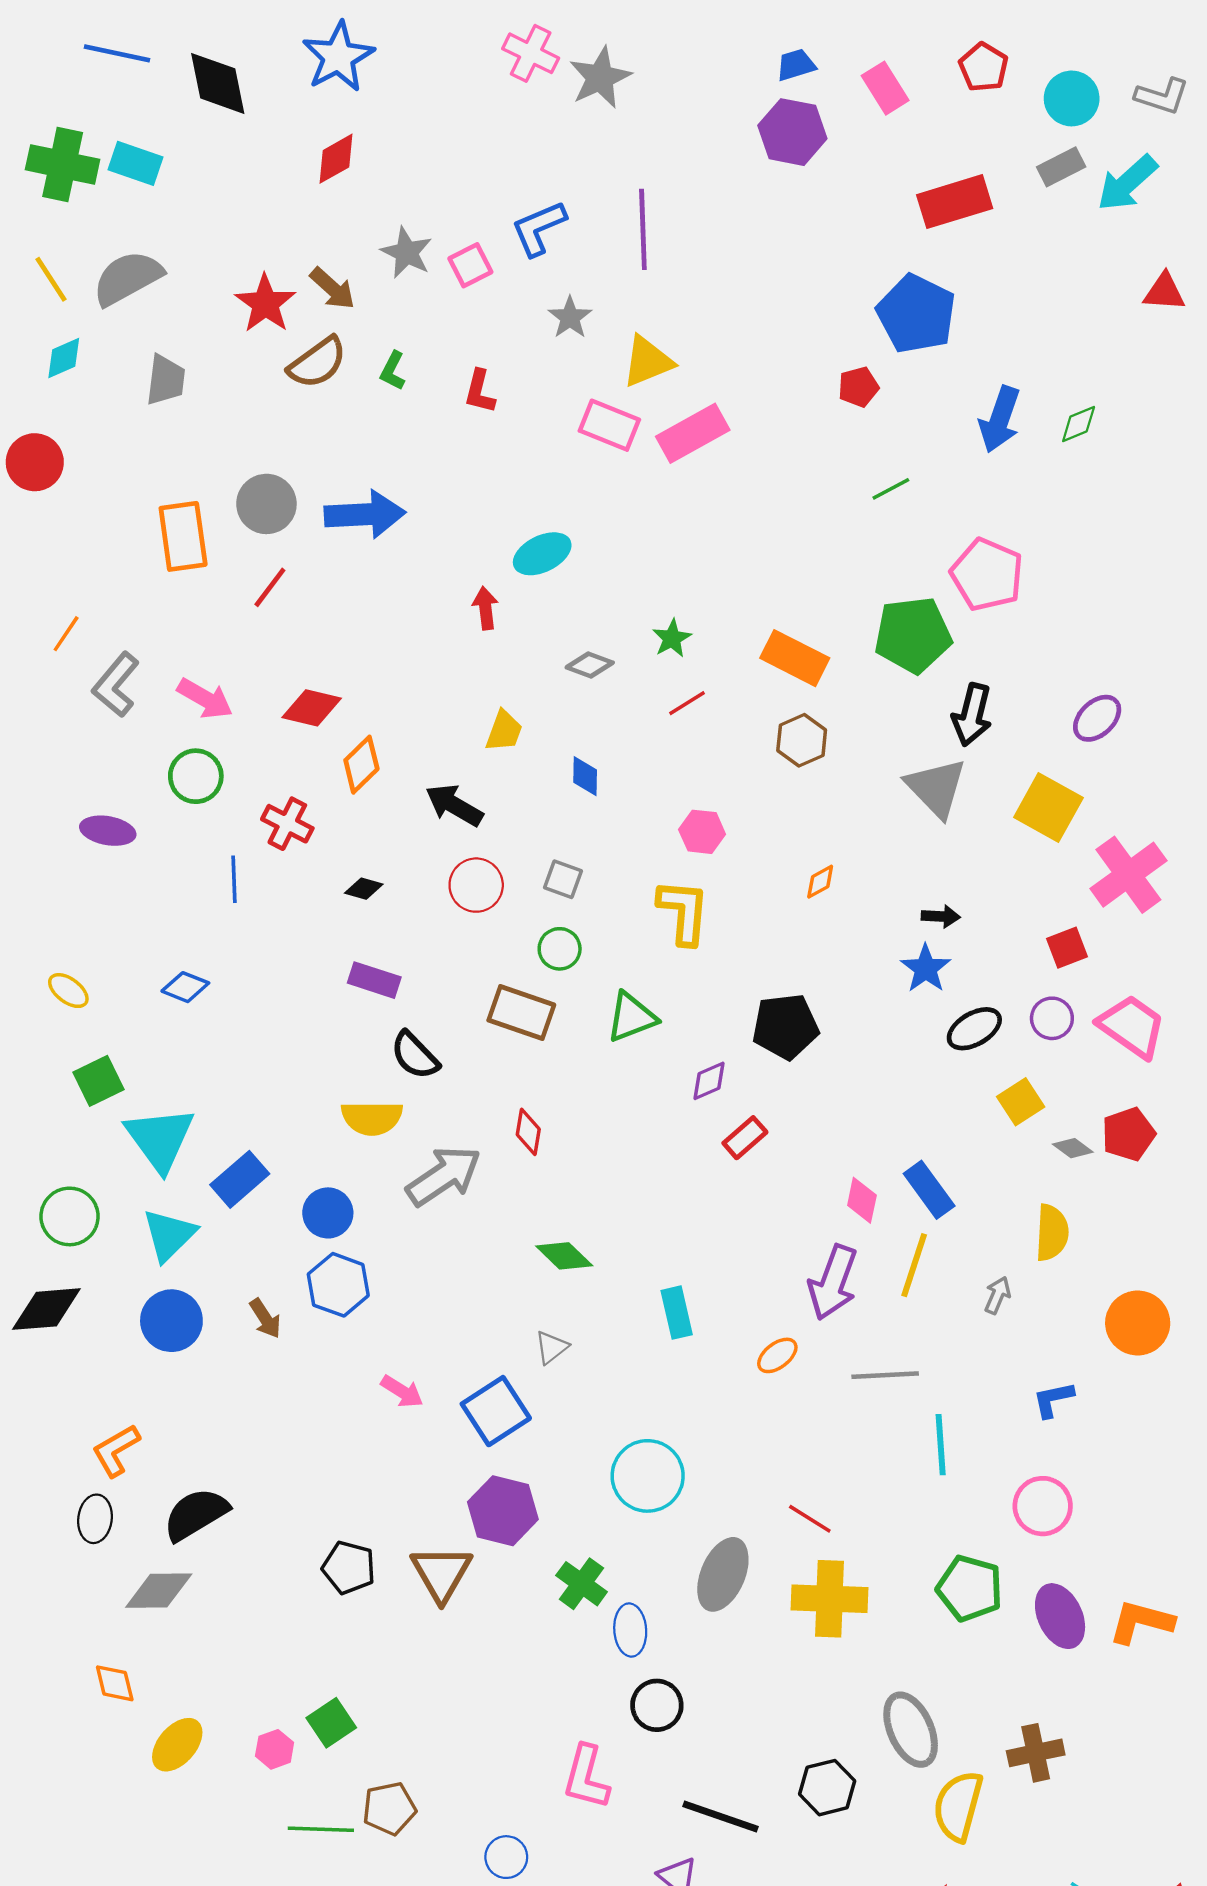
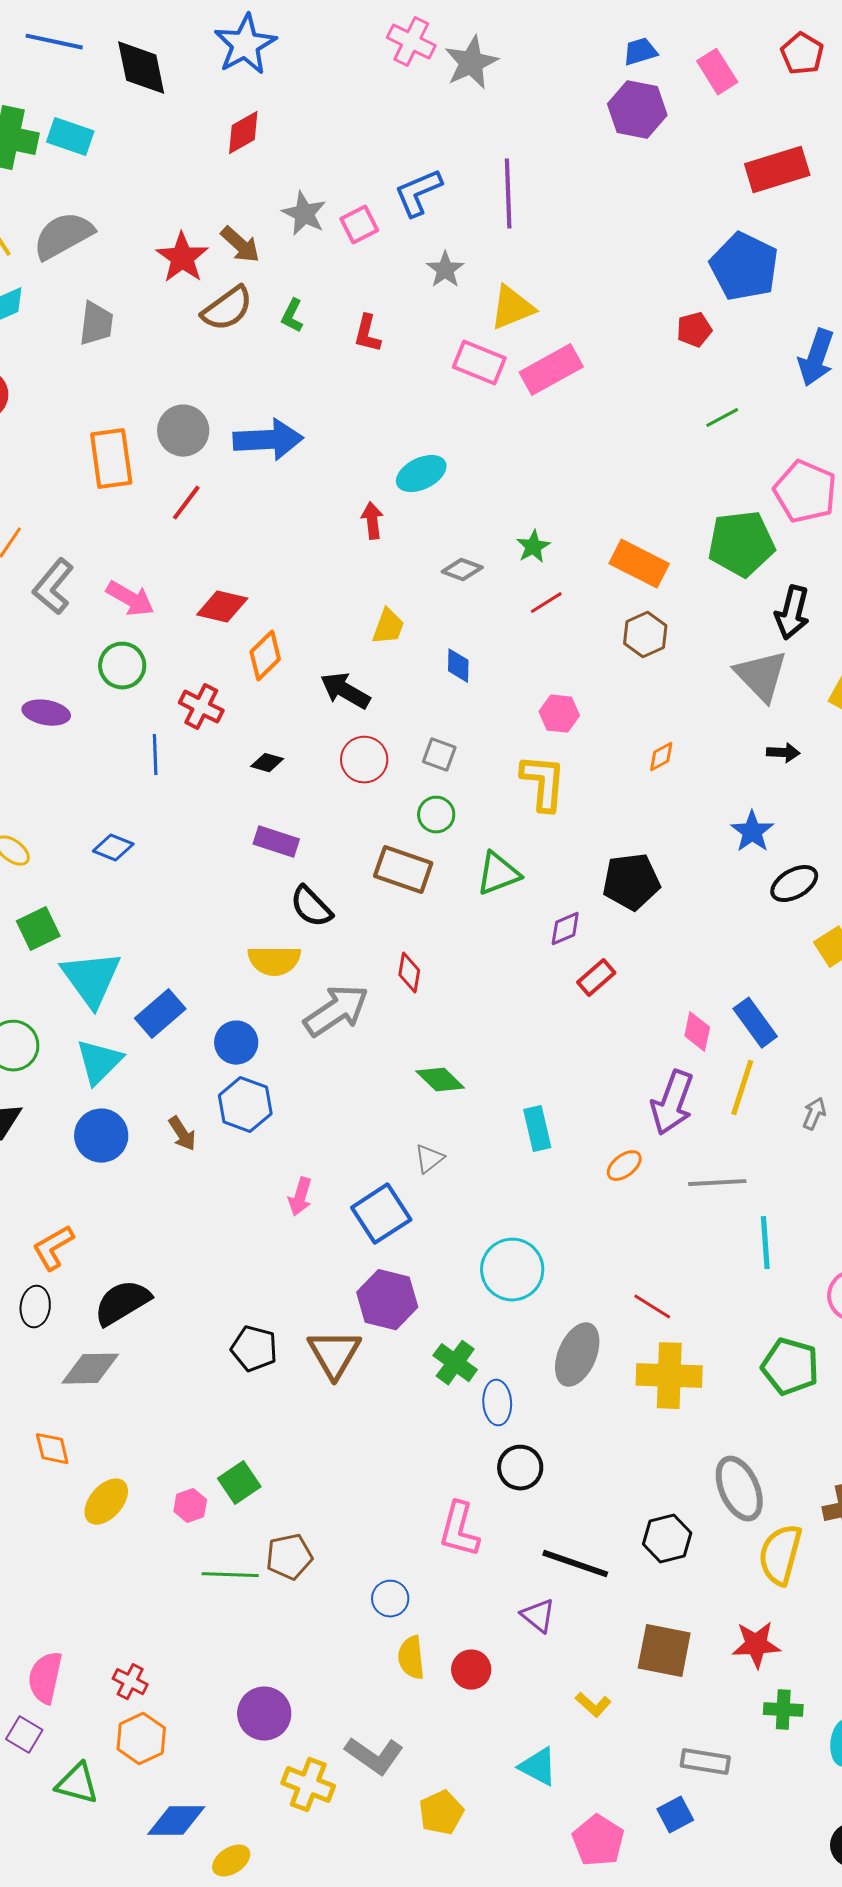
black arrow: (941, 916) -> (783, 753), moved
pink arrow: (402, 1391) -> (300, 1197), turned 75

